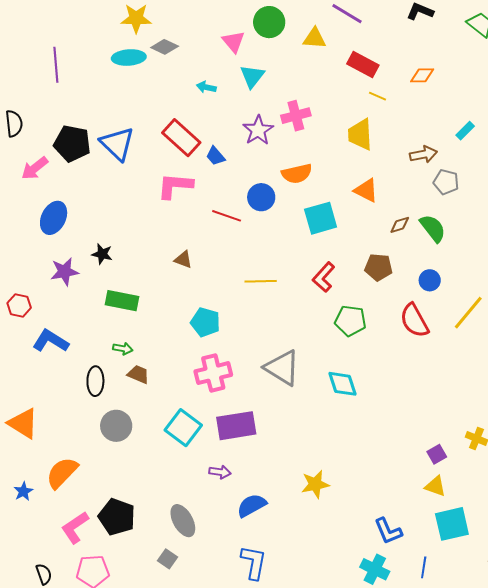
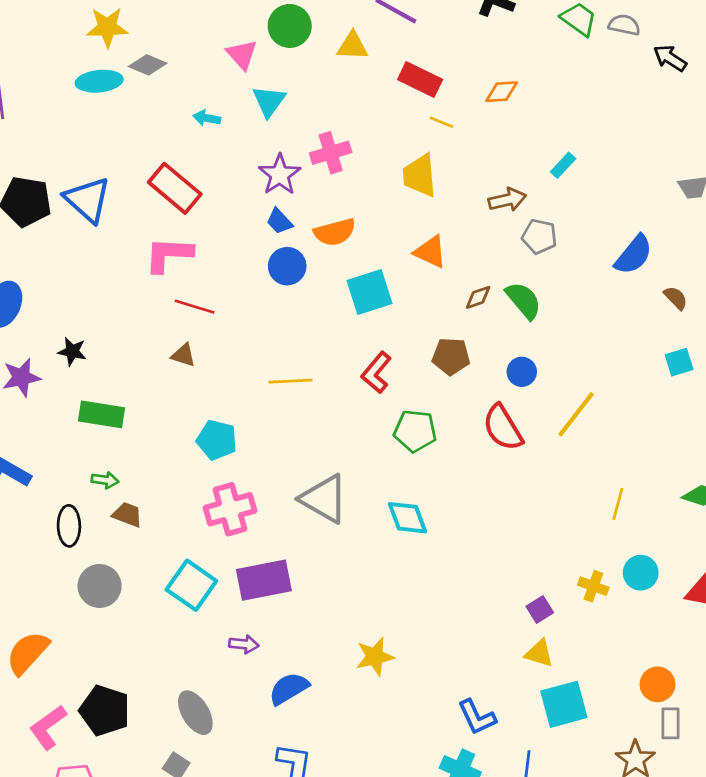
blue trapezoid: (215, 156) -> (279, 221), moved
red line: (227, 216) -> (195, 307), moved

